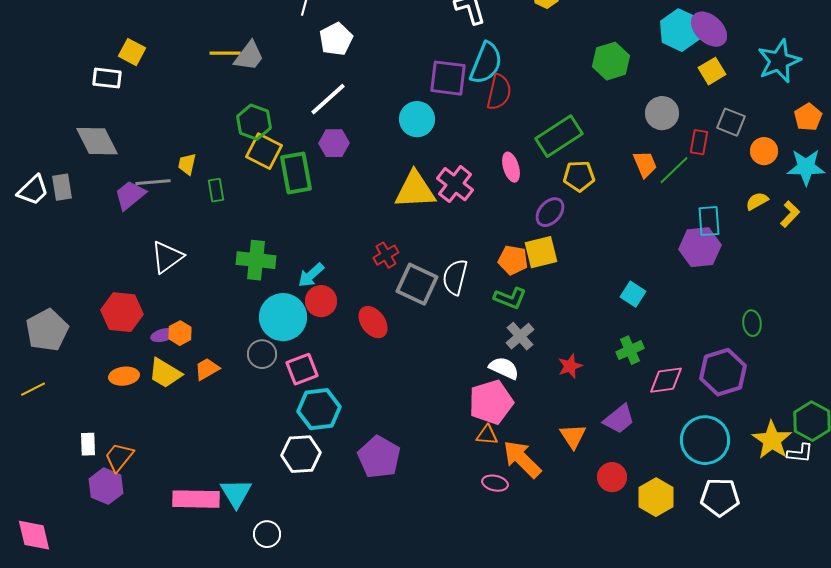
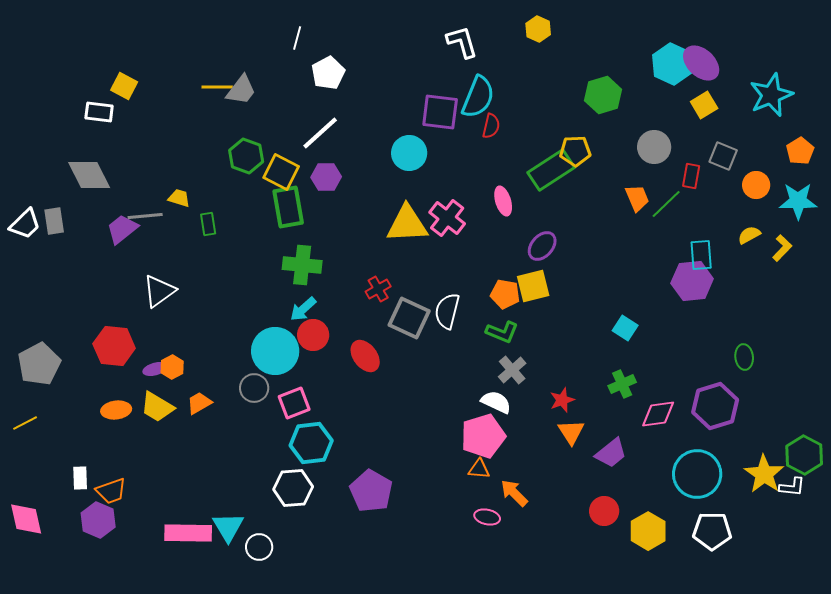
red semicircle: (499, 92) -> (491, 126), size x0.7
yellow square: (264, 151) -> (281, 172), moved
yellow trapezoid: (187, 164) -> (179, 198), turned 95
yellow pentagon: (579, 176) -> (575, 151), moved
green cross: (256, 260) -> (302, 265), moved
orange triangle: (573, 436) -> (571, 432), moved
orange trapezoid: (119, 457) -> (111, 491), turned -148
orange arrow: (522, 459) -> (514, 493), size x0.7
white circle: (267, 534) -> (259, 547), moved
pink diamond: (34, 535) -> (26, 519), moved

